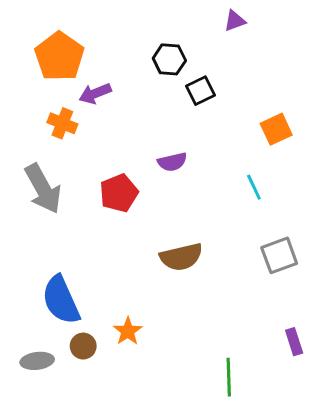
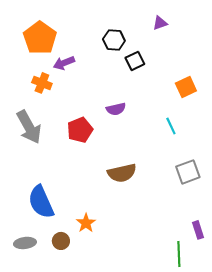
purple triangle: (235, 21) -> (160, 23), moved
brown circle: (83, 346) -> (61, 241), moved
green line: (229, 377) -> (179, 254), moved

